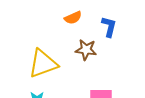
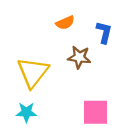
yellow triangle: (43, 64) -> (33, 72), turned -32

